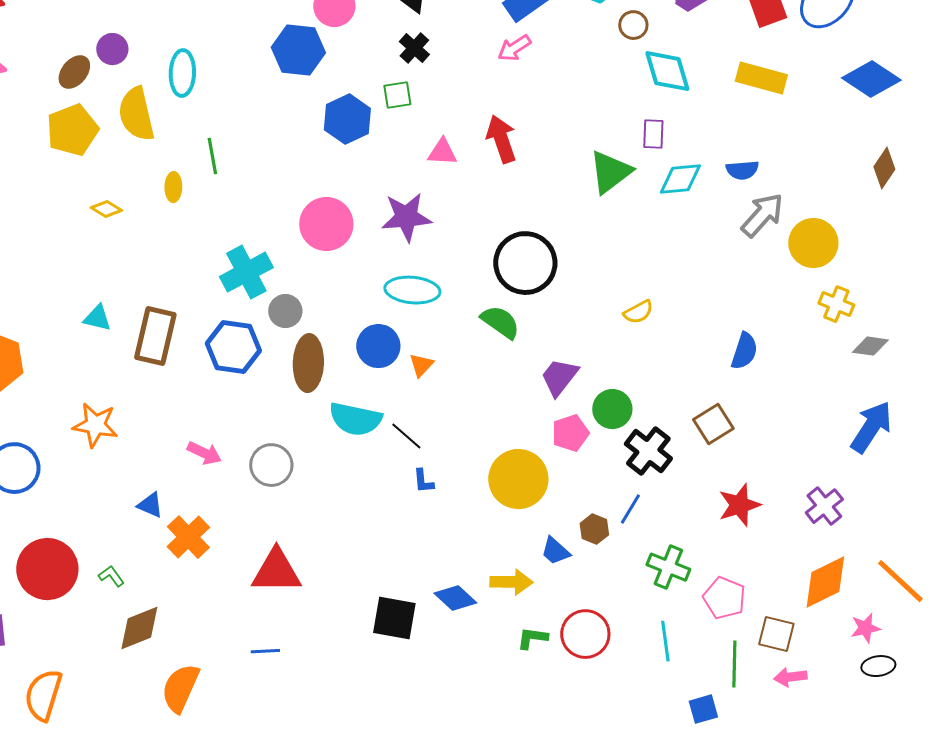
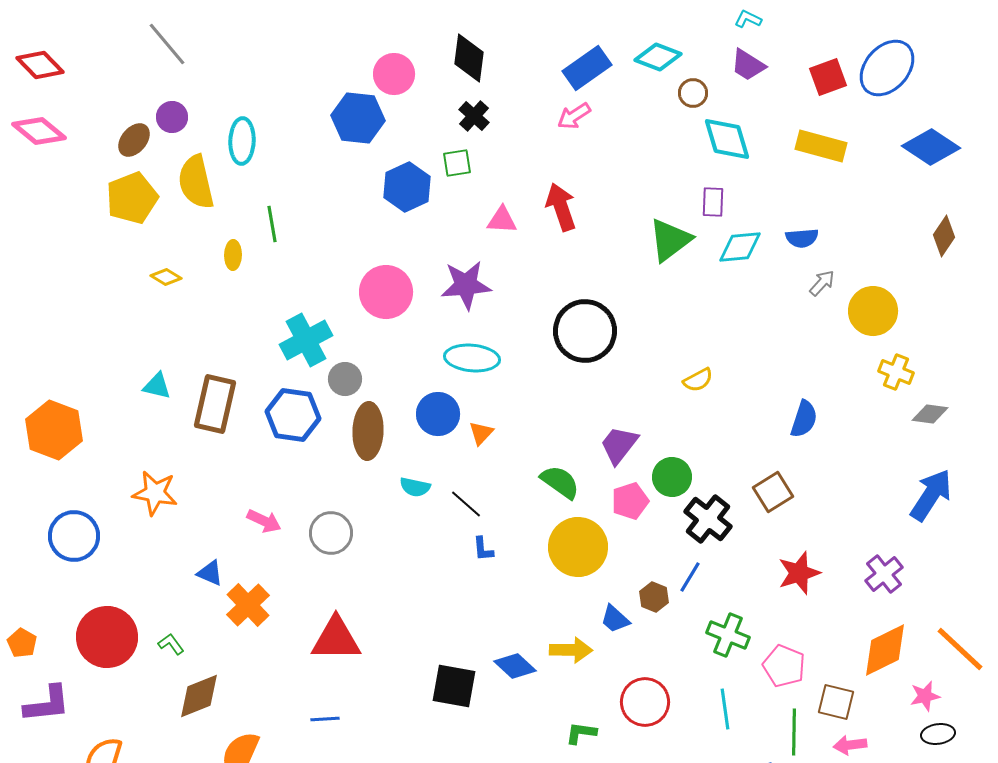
gray arrow: (762, 215) -> (822, 283), size x0.6
green semicircle: (500, 322) -> (560, 482), moved
cyan semicircle: (355, 419) -> (415, 487), size x0.6
green L-shape: (532, 638) -> (581, 733), moved

